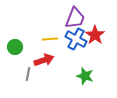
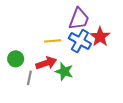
green circle: (15, 47) -> (16, 59), moved
green star: (85, 76) -> (64, 72), moved

